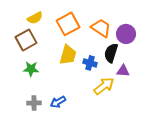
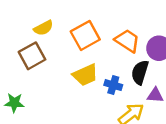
yellow trapezoid: (68, 55) -> (85, 75), turned 50
green star: (31, 69) -> (14, 103), moved

